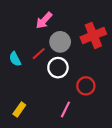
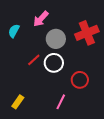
red line: (39, 54) -> (34, 60), moved
cyan semicircle: (15, 59) -> (14, 31), moved, turned 56

